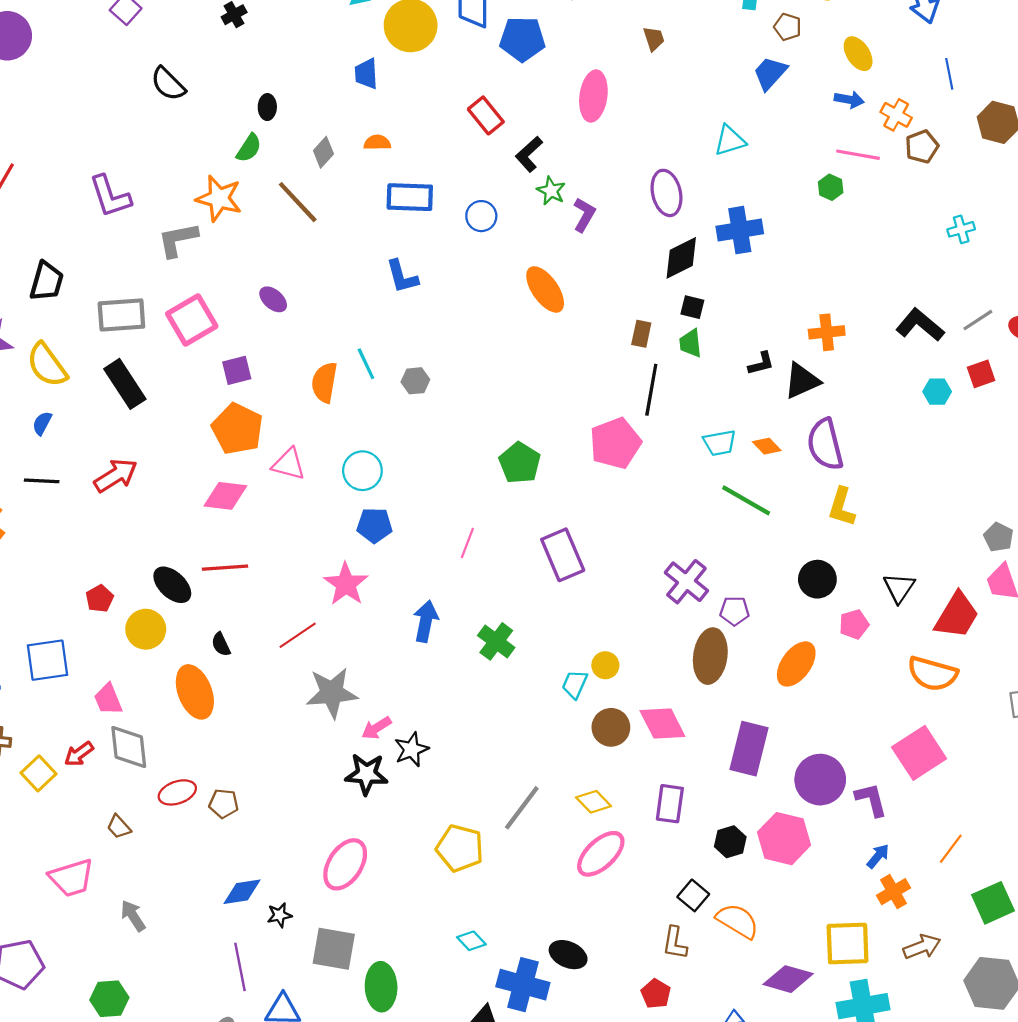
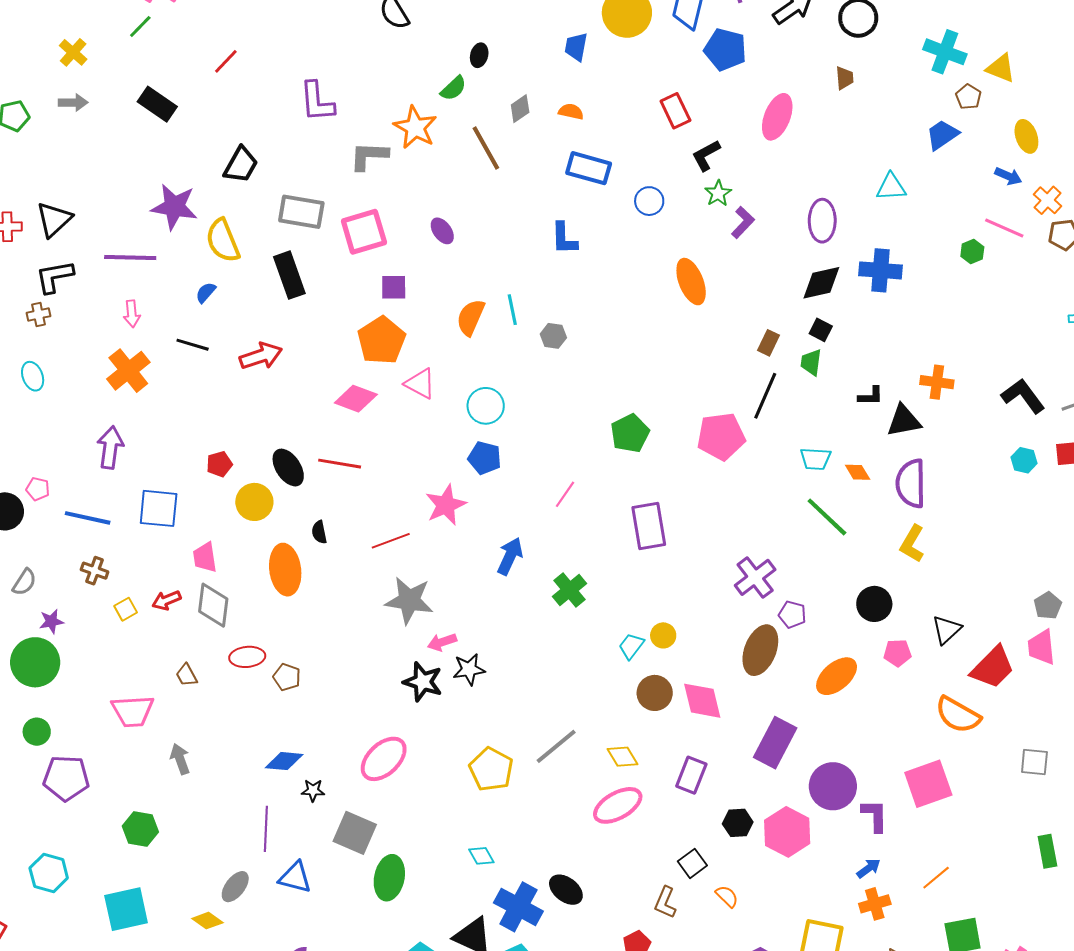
yellow square: (39, 773) -> (126, 609), size x0.7
orange semicircle: (738, 921) -> (727, 896), size x0.6

